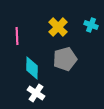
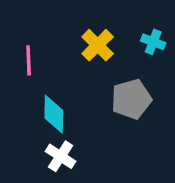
gray pentagon: (65, 59) -> (131, 99), moved

